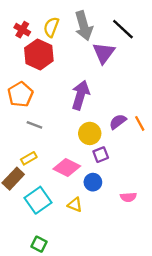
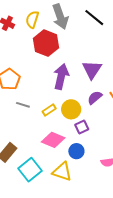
purple triangle: (104, 53) -> (92, 70), moved
red hexagon: (39, 54) -> (46, 43), moved
yellow rectangle: (29, 158) -> (49, 110), moved
yellow triangle: (75, 205) -> (62, 172), size x1.5

